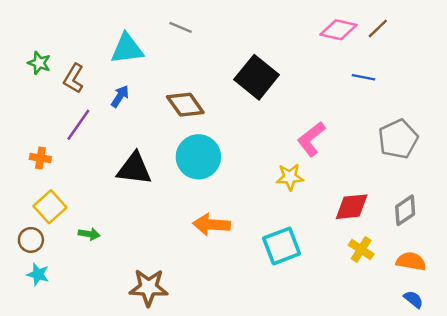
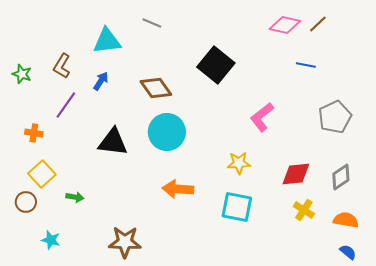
green star: (39, 63) -> (22, 74), moved
yellow star: (290, 177) -> (239, 163), moved
cyan square: (282, 246) -> (237, 207), turned 32
cyan star: (38, 274) -> (51, 240), moved

